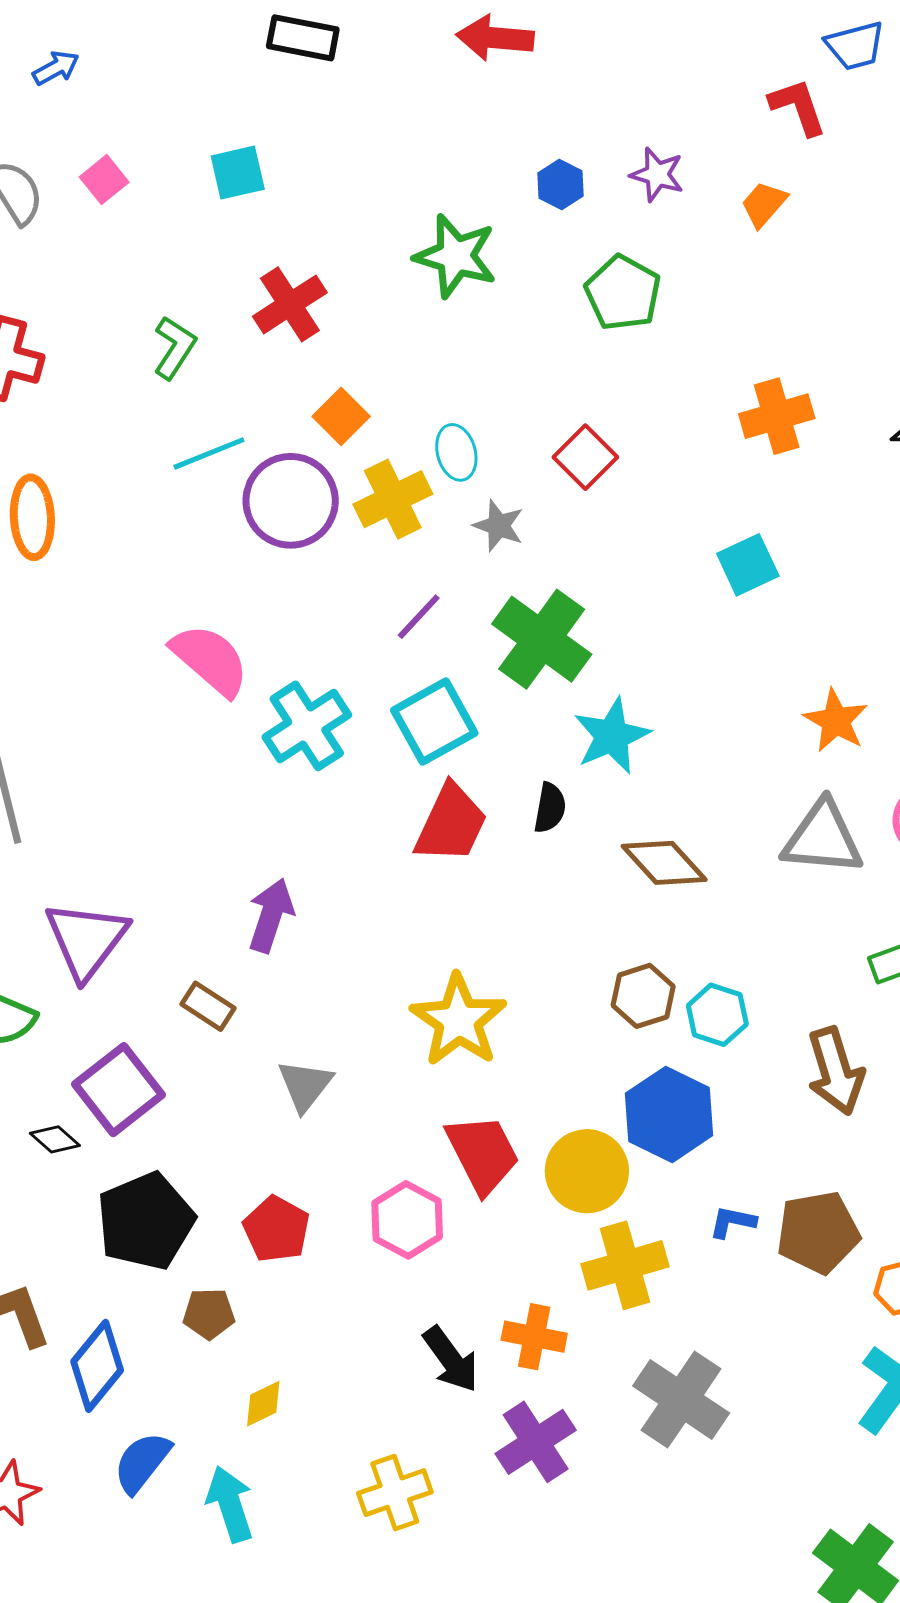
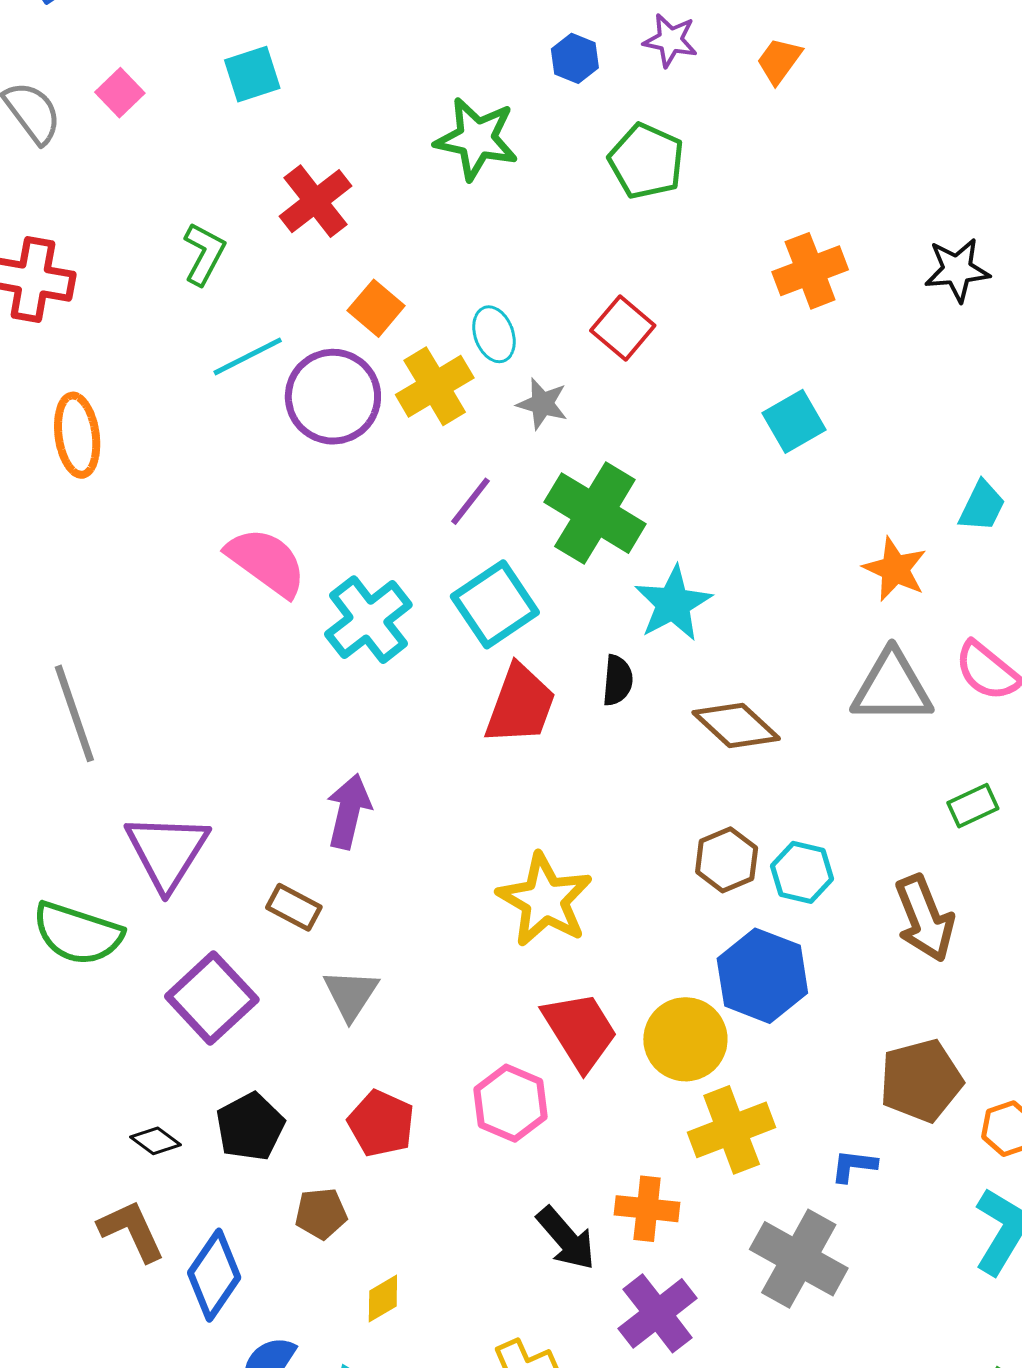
gray triangle: (305, 1085) -> (351, 994), moved
black diamond: (55, 1139) -> (156, 1141), moved
black pentagon: (146, 1221) -> (250, 1127), size x0.7
blue L-shape: (732, 1222) -> (854, 1166), moved

